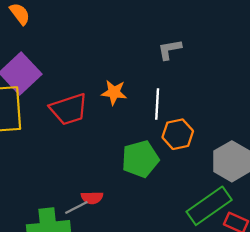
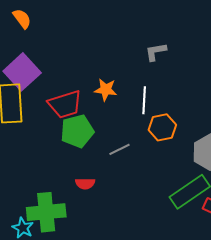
green pentagon: (140, 159) -> (77, 131), moved
gray line: (76, 207) -> (120, 149), moved

